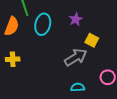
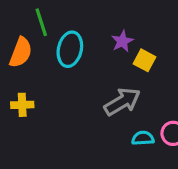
yellow square: (92, 40) -> (144, 60), moved
cyan semicircle: (78, 87) -> (143, 138), moved

